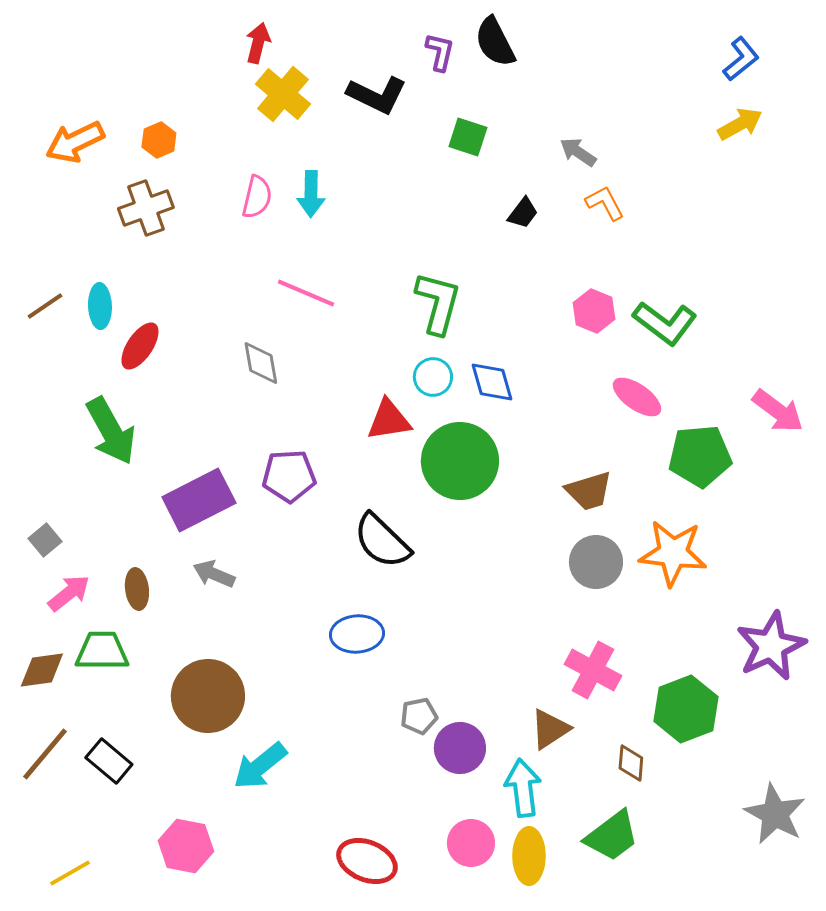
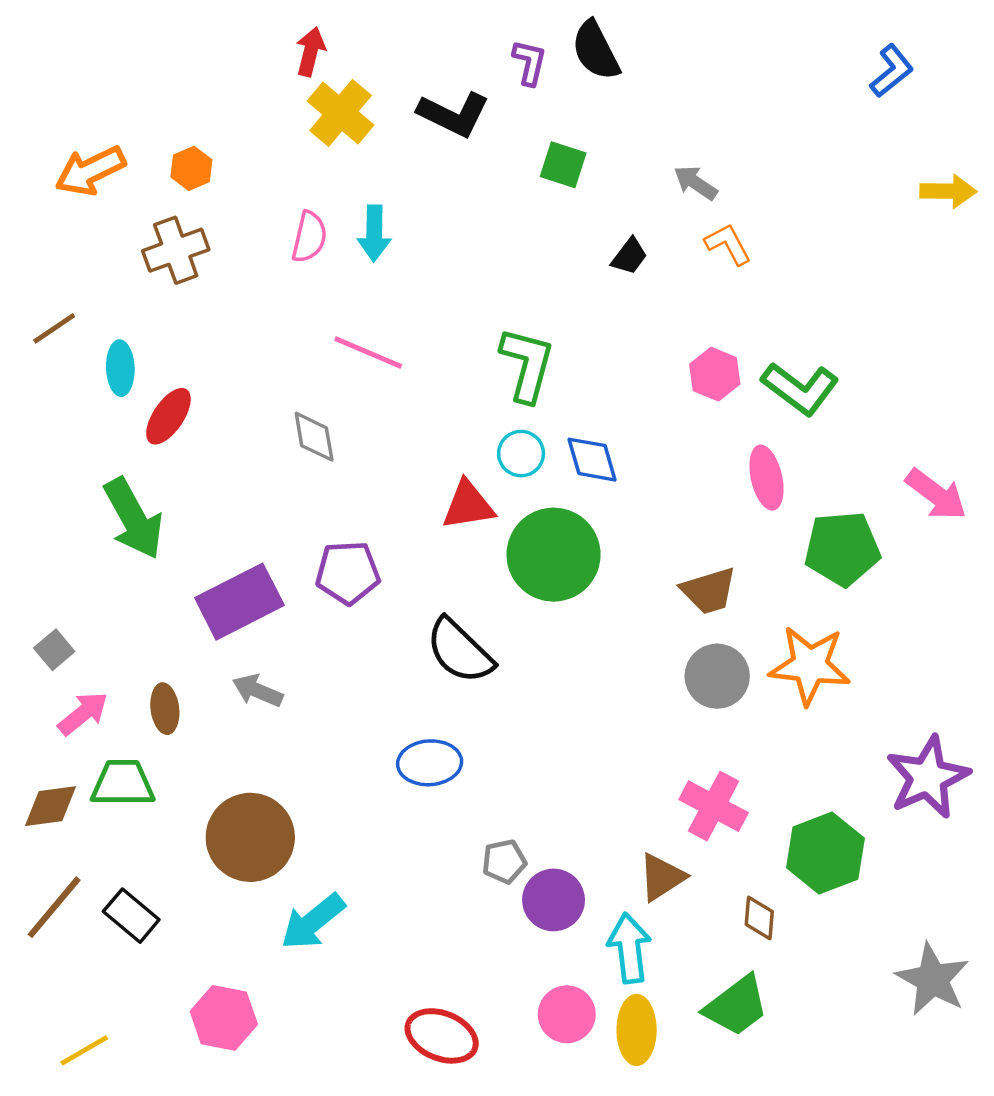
yellow arrow: (740, 124) -> (948, 191), moved, turned 30
brown line: (45, 306) -> (54, 328), moved
pink ellipse: (637, 397) -> (767, 478), turned 42

